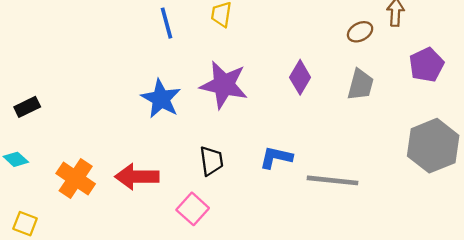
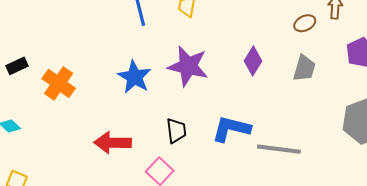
black rectangle: (27, 107) -> (17, 66), moved
blue L-shape: (276, 157) -> (231, 129), size x1.4
orange cross: (76, 179) -> (59, 83), moved

